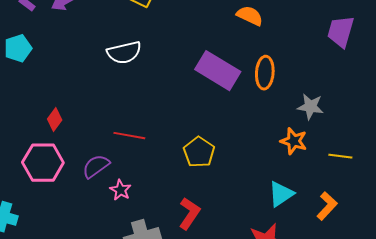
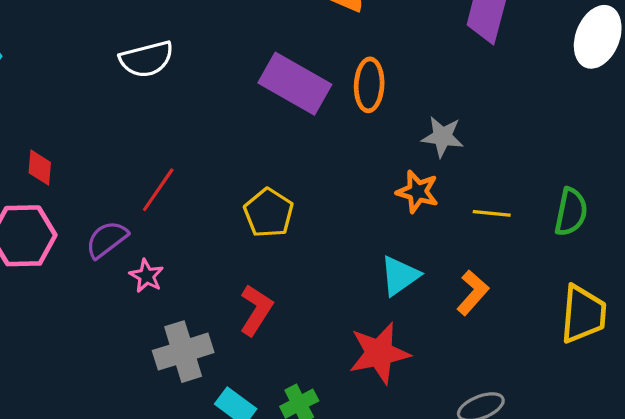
red diamond: (55, 120) -> (40, 168), turned -30
red line: (129, 136) -> (158, 190), turned -64

